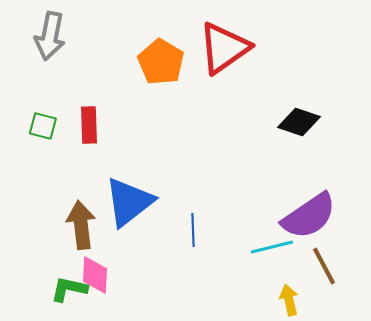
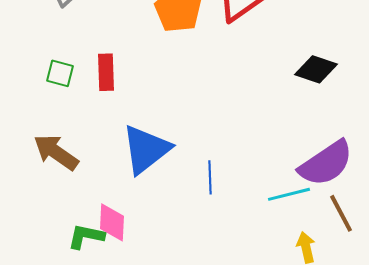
brown arrow: (81, 225) -> (56, 152), moved, turned -48

